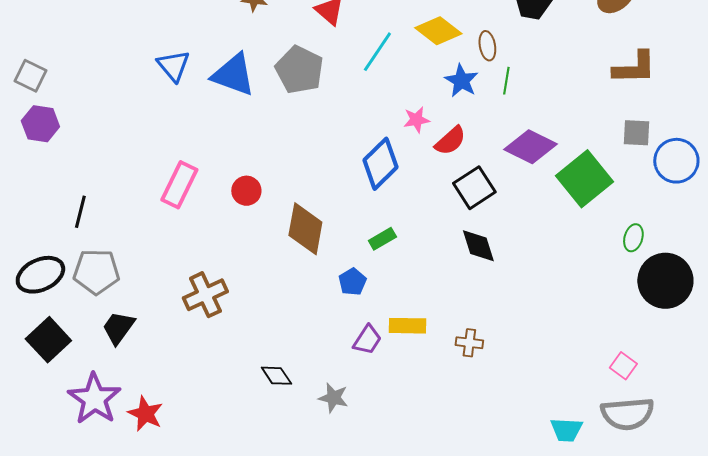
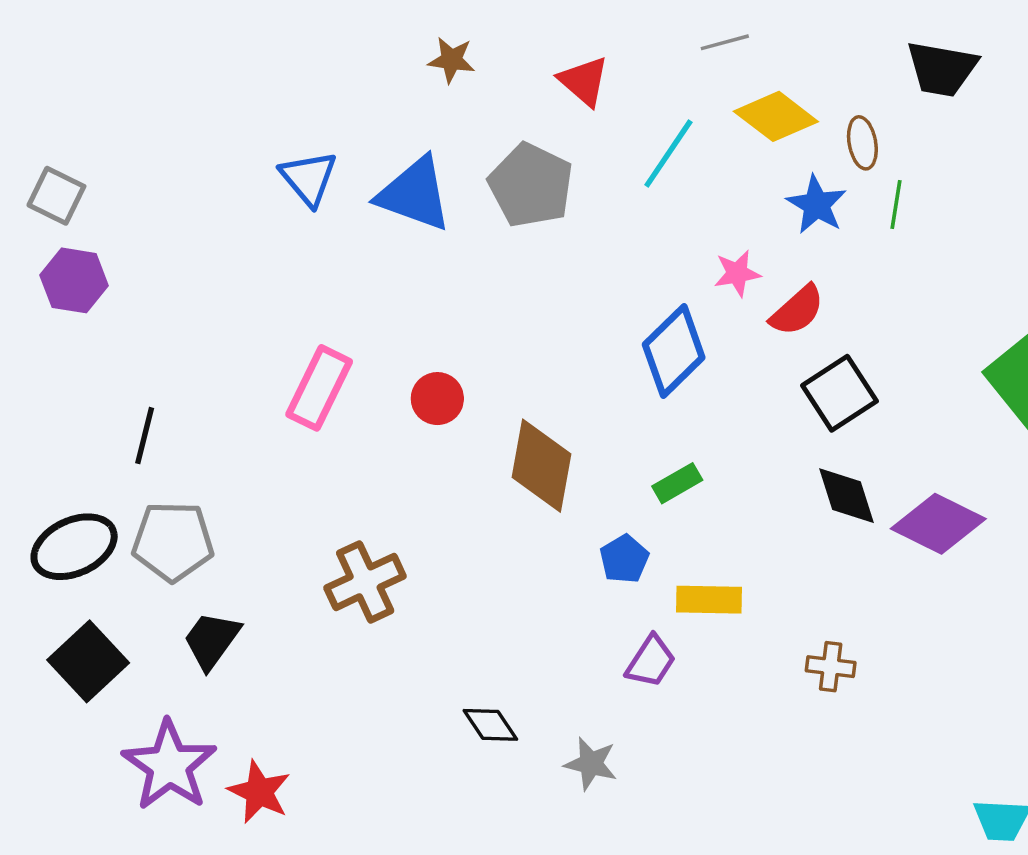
purple diamond: (530, 147) -> (938, 524), moved
yellow rectangle: (407, 326) -> (709, 600), moved

